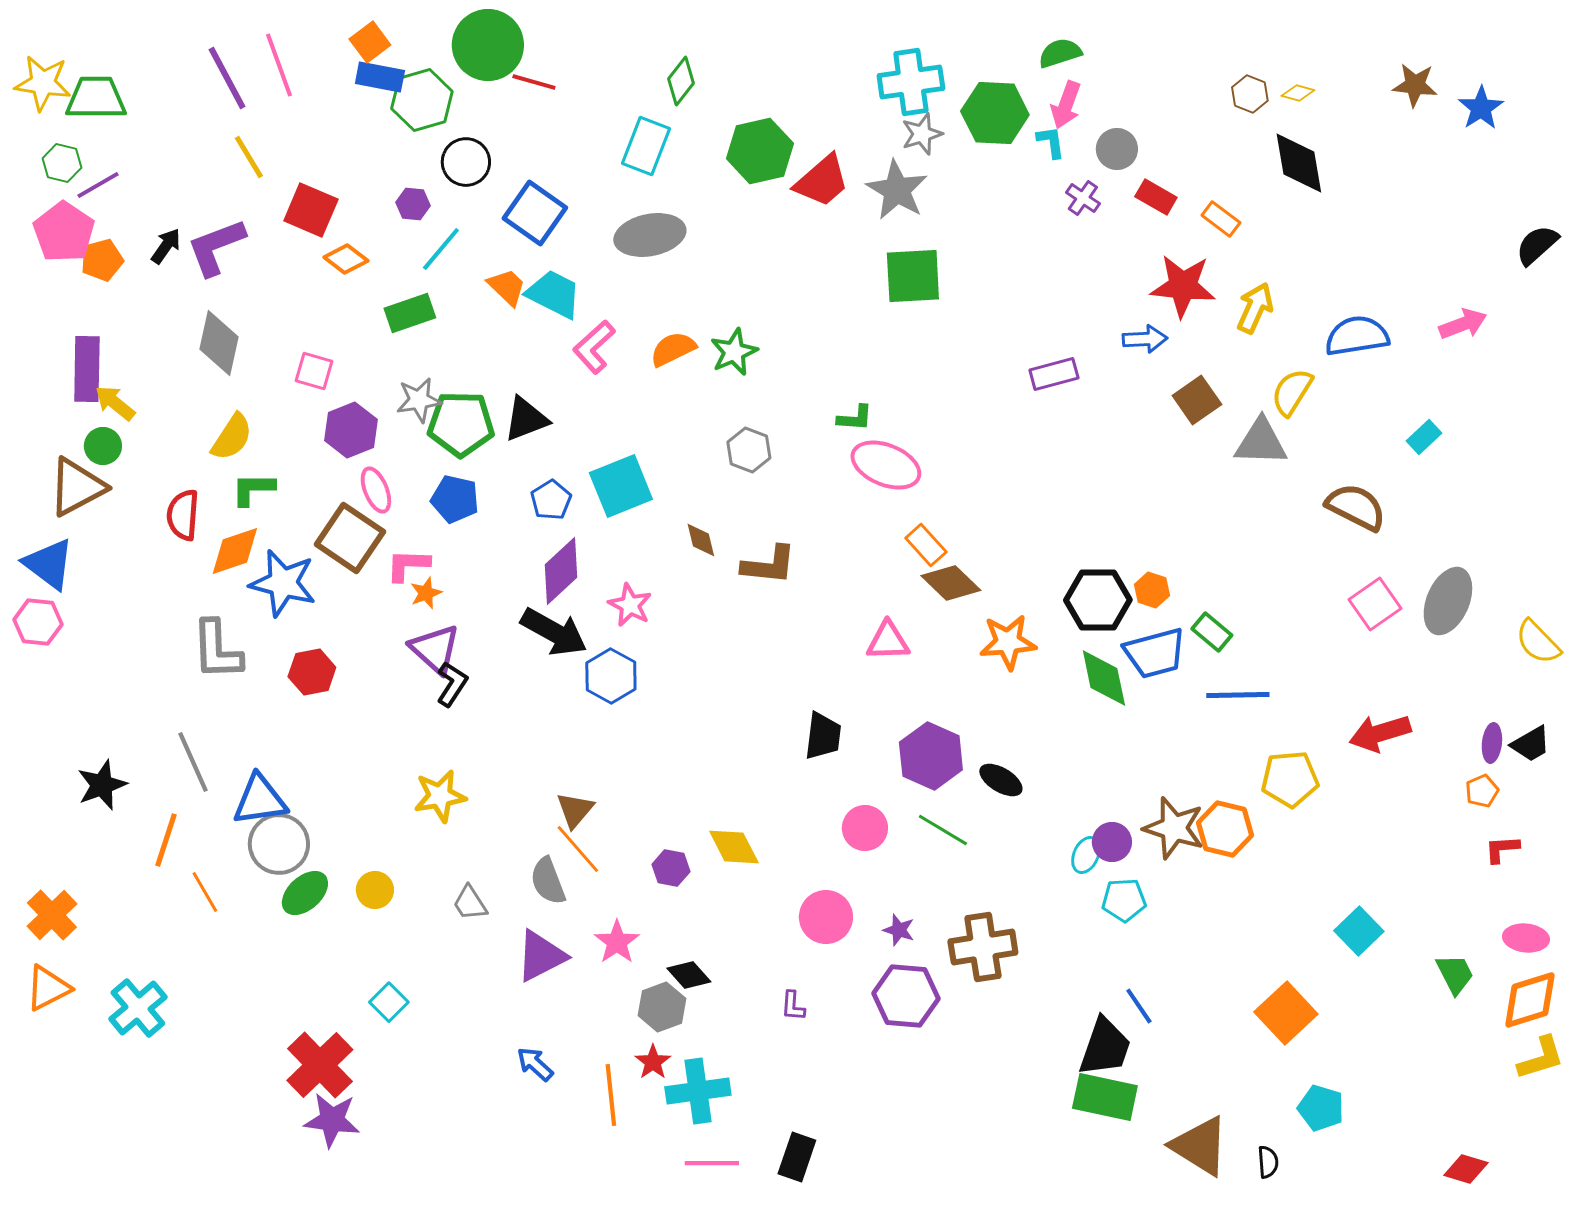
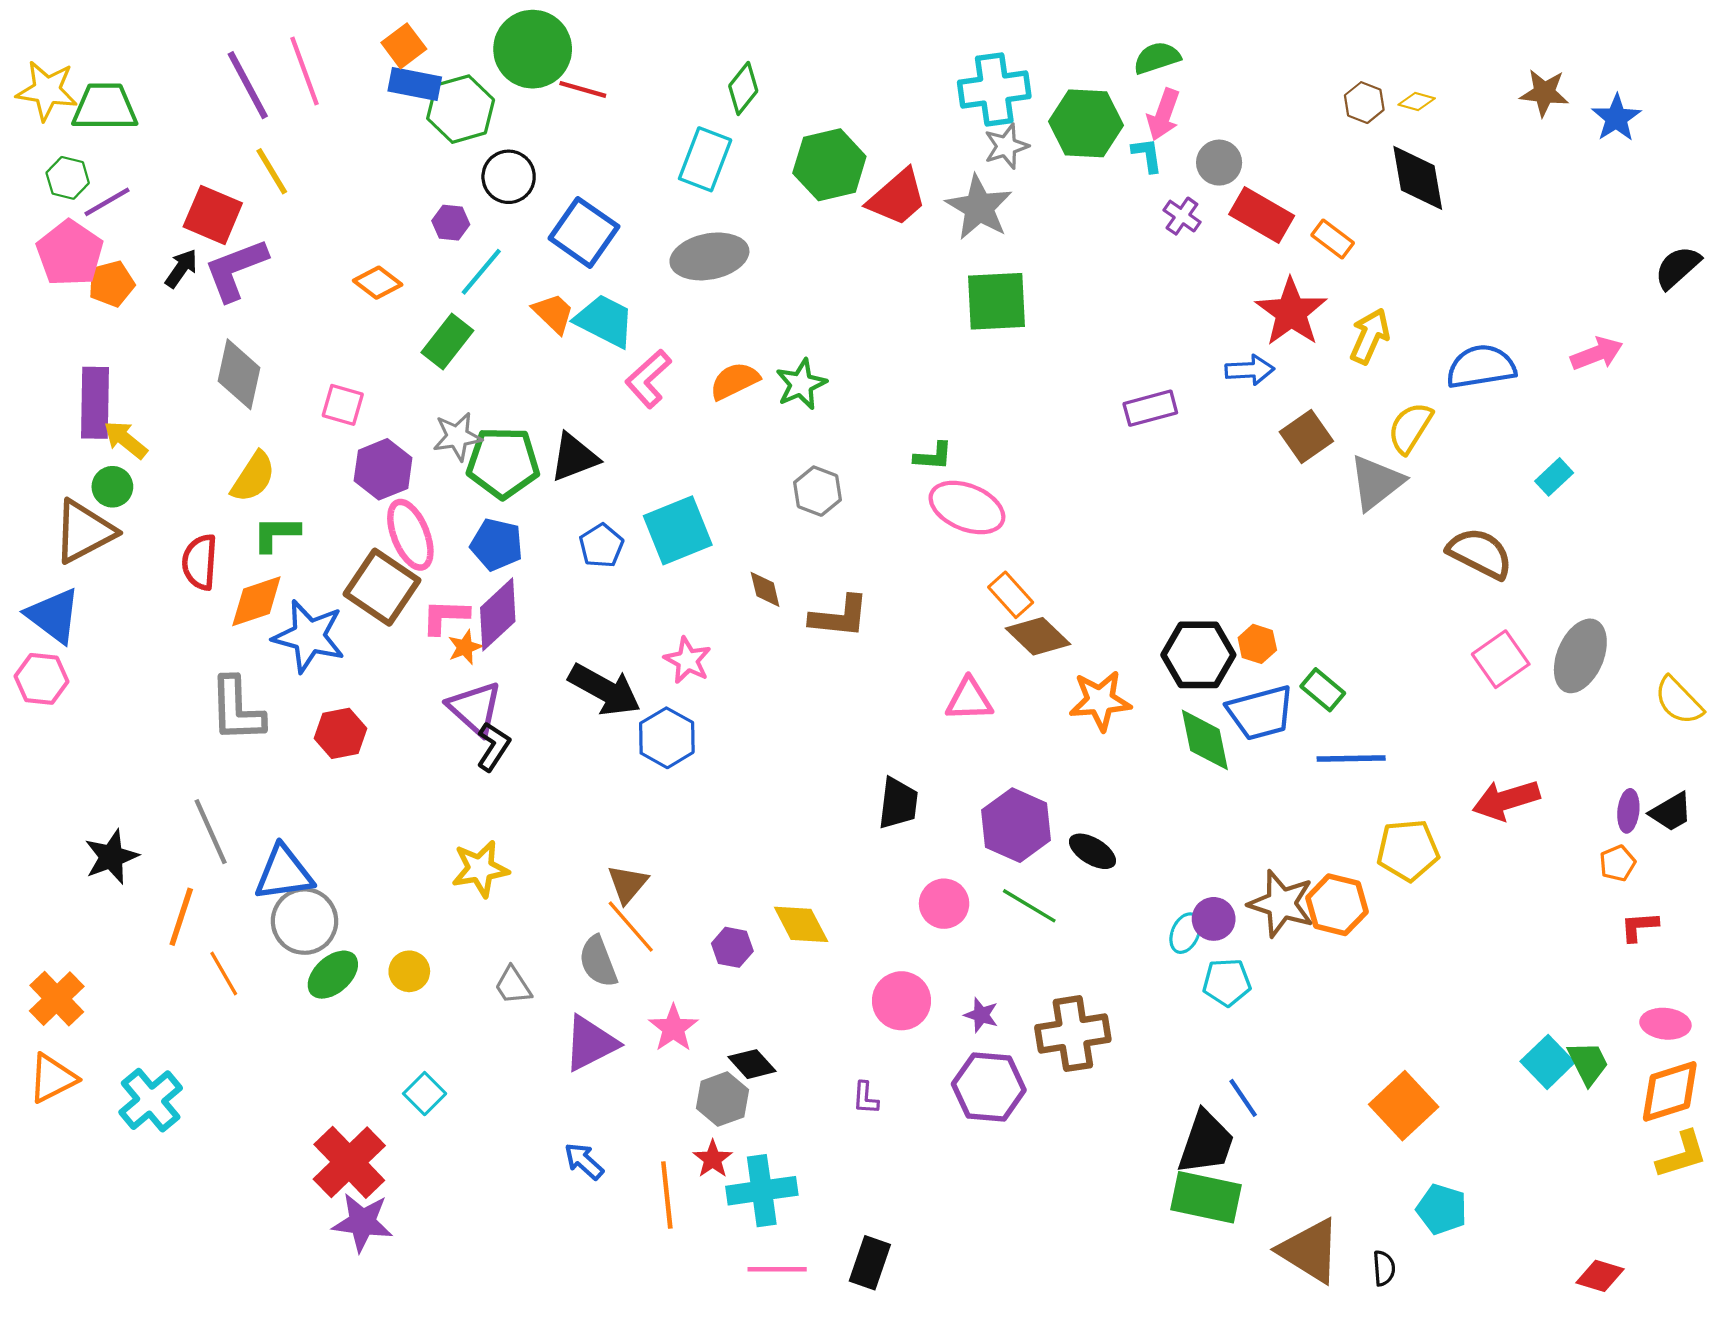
red rectangle: (1156, 197) -> (1262, 215), size x1.4
red square: (311, 210) -> (213, 215), moved
red star: (1183, 286) -> (1291, 312), turned 30
green rectangle: (410, 313) -> (447, 342), turned -33
gray triangle: (1261, 442) -> (1376, 482), turned -40
pink ellipse: (376, 490) -> (410, 535), size x1.4
purple diamond: (561, 571) -> (498, 614), moved
cyan square: (1359, 931) -> (1548, 1062), moved

